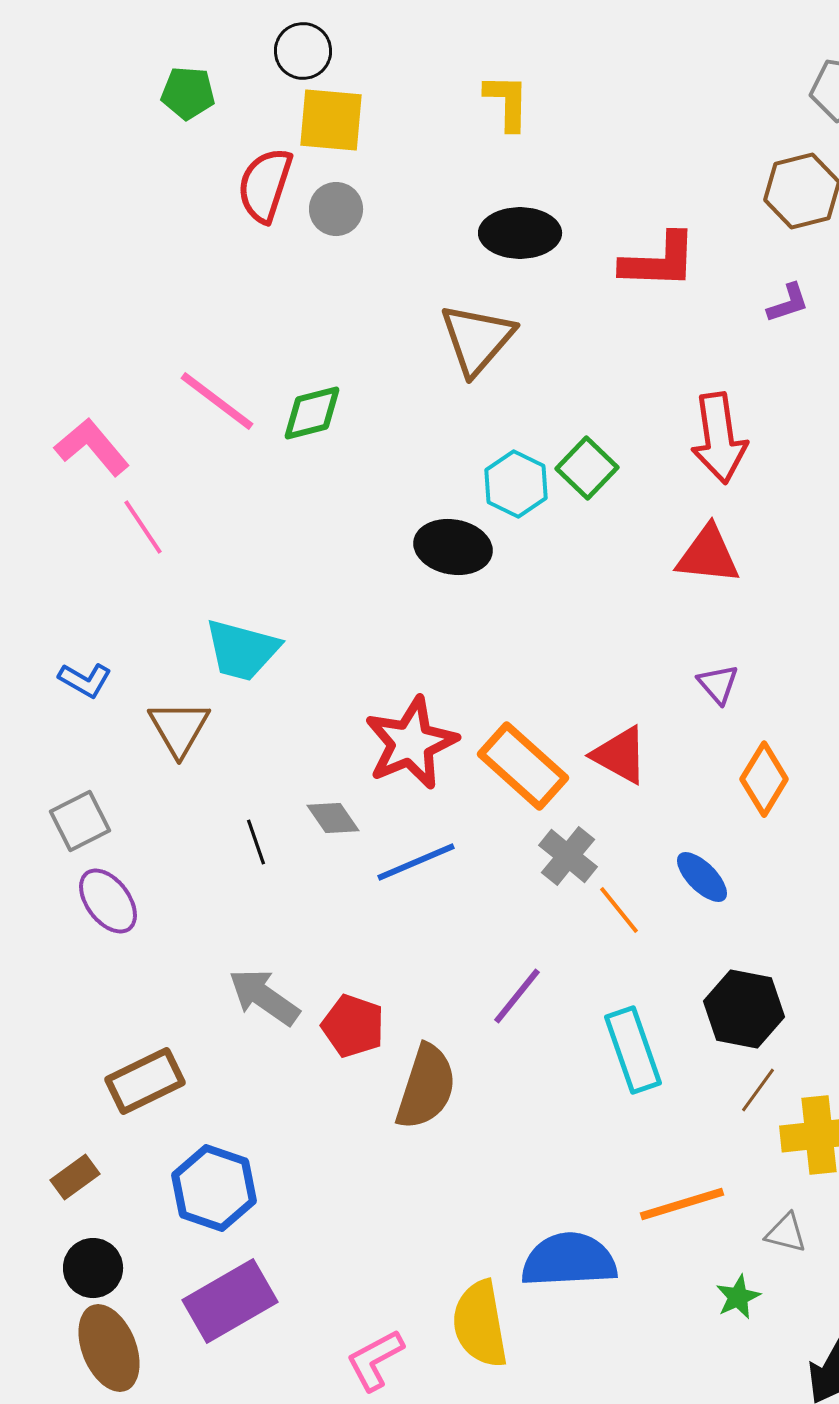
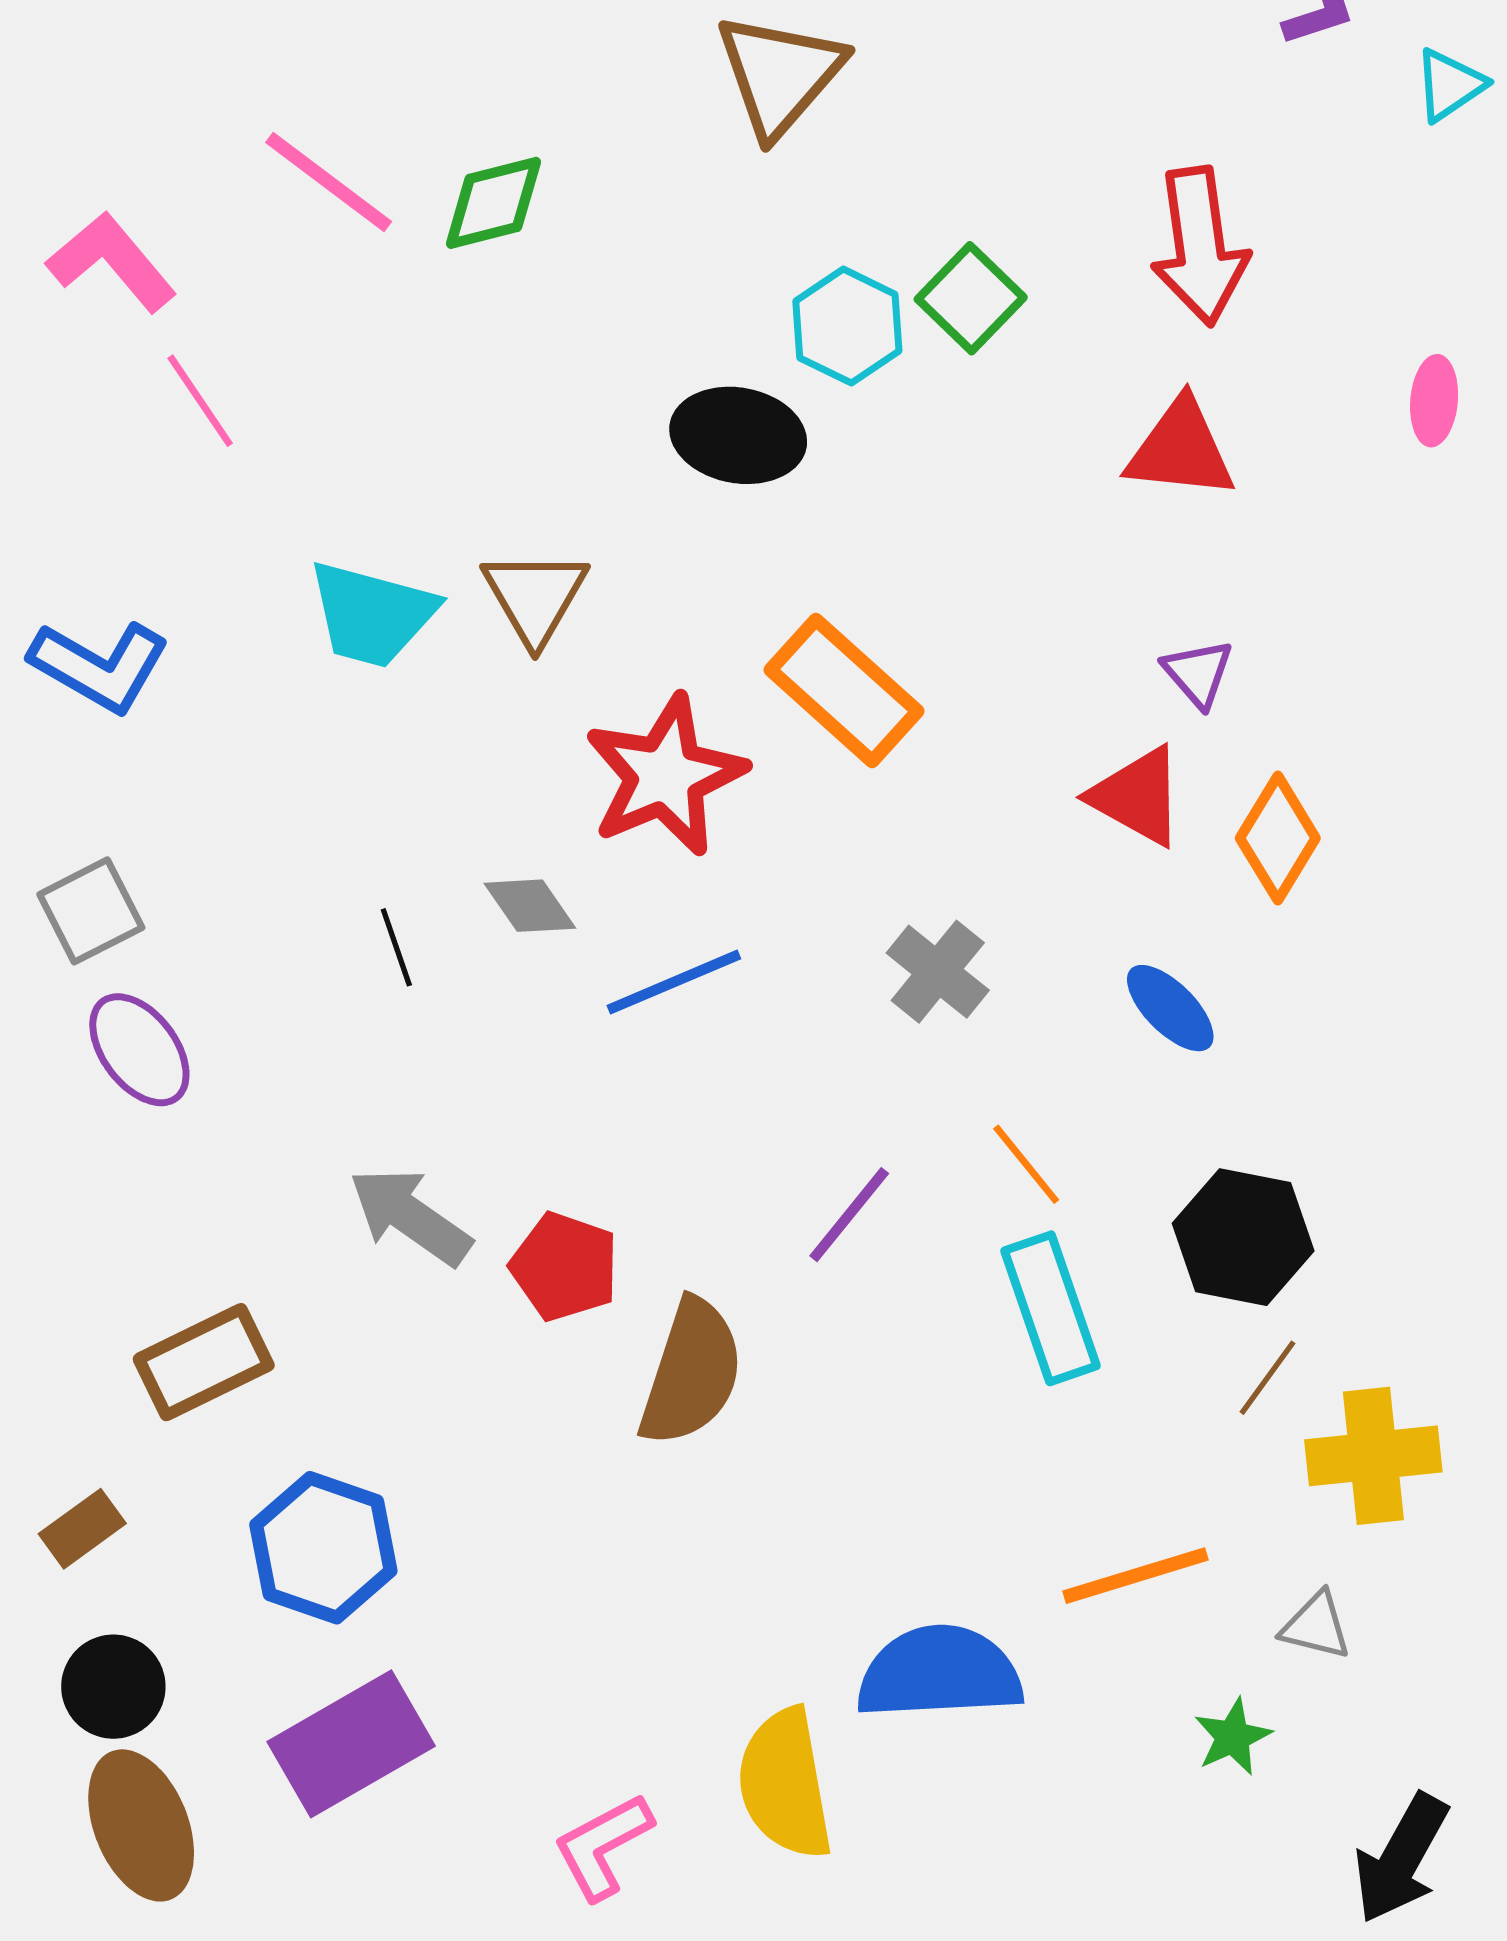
blue L-shape: (85, 680) -> (100, 666), size x1.5
brown triangle: (179, 728) -> (535, 597), moved
red triangle: (620, 755) -> (1137, 796), moved
orange rectangle: (523, 766) -> (844, 690), moved
orange line: (619, 910) -> (1026, 1164), moved

